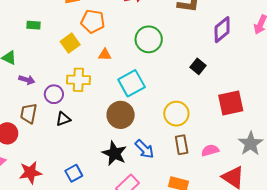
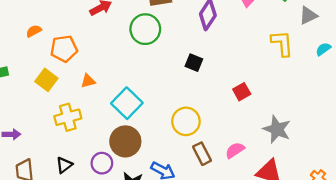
green circle: (149, 39) -> (145, 29), moved
purple circle: (54, 94) -> (102, 163), moved
red square: (231, 103) -> (242, 92), size x0.6

